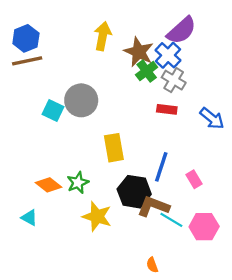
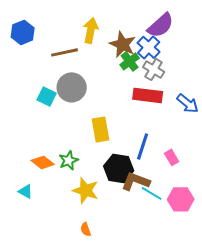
brown line: (27, 61) -> (65, 52), moved
red rectangle: (167, 109) -> (148, 95), size x1.6
orange semicircle: (152, 265) -> (86, 229), moved

